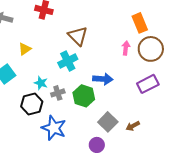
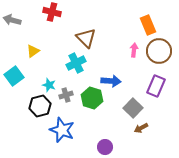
purple rectangle: (148, 84) -> (156, 86), turned -40
gray square: (108, 122) -> (133, 108), moved

